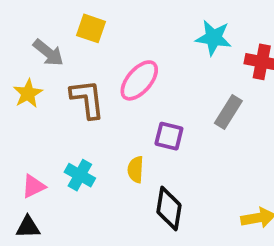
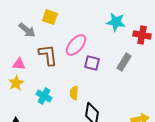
yellow star: (28, 93) -> (16, 83), moved
purple square: (169, 136) -> (92, 63), moved
pink triangle: (33, 186) -> (19, 64), moved, turned 32

